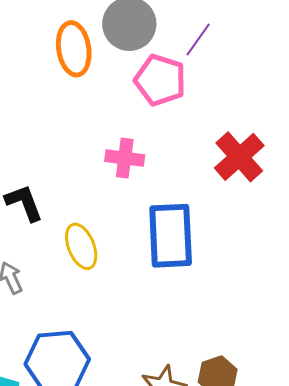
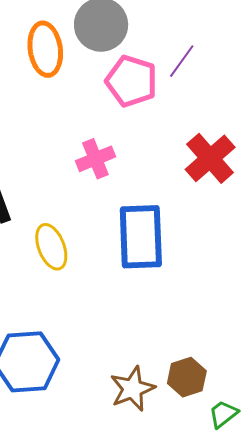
purple line: (198, 39) -> (182, 61), moved
pink cross: (125, 158) -> (95, 159), turned -30

